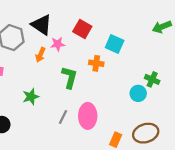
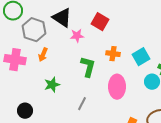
cyan square: (115, 44) -> (141, 57), moved, turned 36
orange arrow: (40, 55) -> (43, 55), moved
pink ellipse: (88, 116) -> (117, 87), moved

